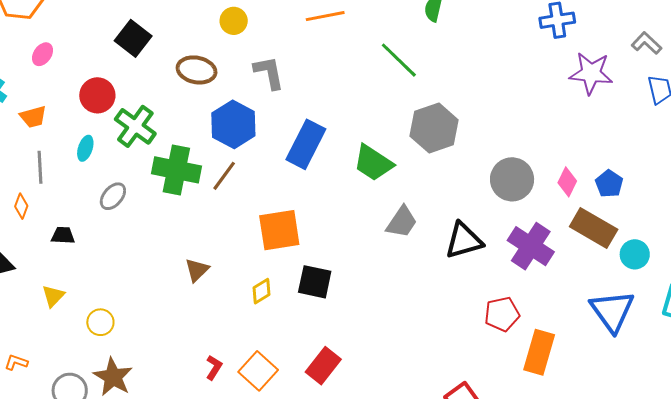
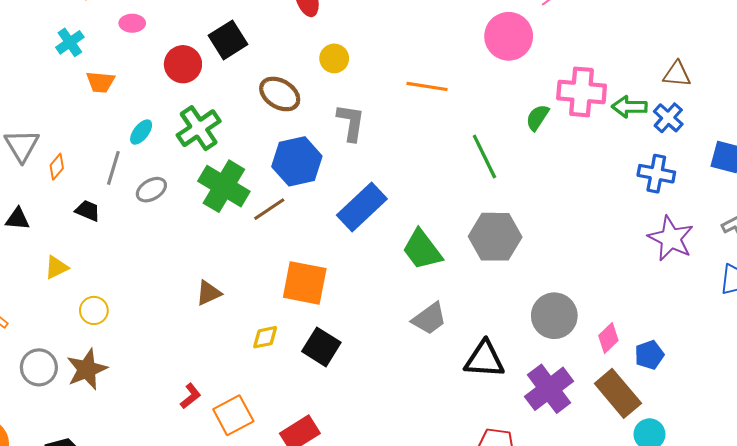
pink ellipse: (43, 54) -> (132, 23), turned 35
red circle: (97, 95) -> (183, 64), moved
gray line: (40, 167) -> (113, 168), moved

